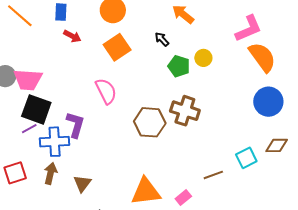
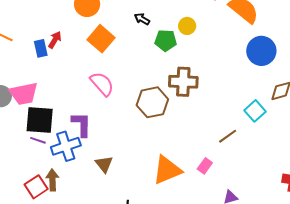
blue rectangle: (61, 12) -> (41, 48), moved
red arrow: (72, 36) -> (55, 40), turned -72
purple line: (29, 129) -> (38, 140), turned 63
brown arrow: (50, 173) -> (52, 180), moved
brown triangle: (82, 184) -> (104, 164), moved

